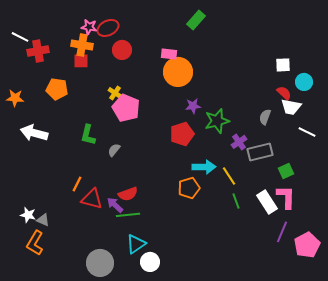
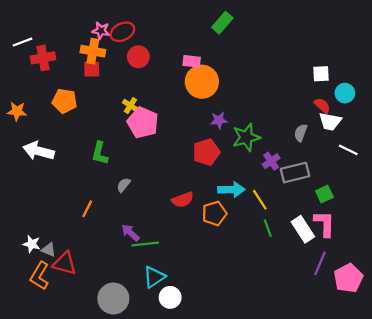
white line: (20, 37) -> (23, 42), turned -48
gray semicircle: (114, 150) -> (124, 185), moved
red semicircle: (128, 194) -> (183, 200), moved
red triangle: (92, 199) -> (65, 263), moved

